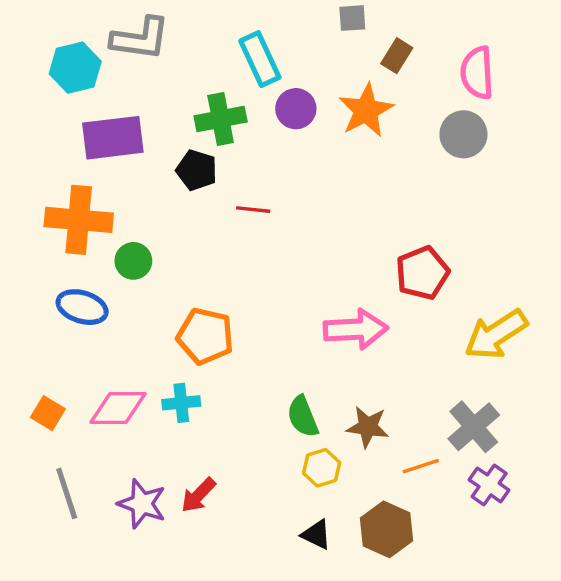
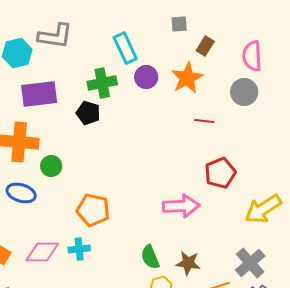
red line: (253, 210) -> (204, 121), moved

